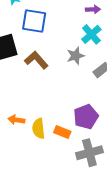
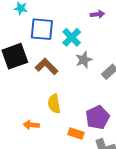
cyan cross: (91, 34) -> (72, 37), moved
yellow semicircle: (39, 128) -> (54, 104), moved

